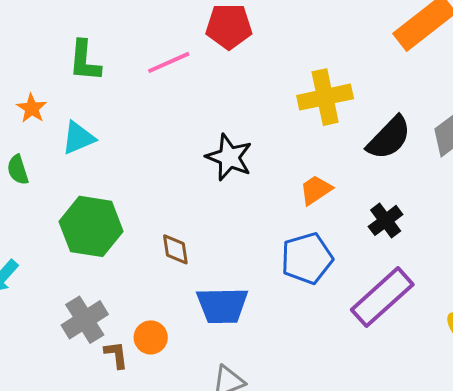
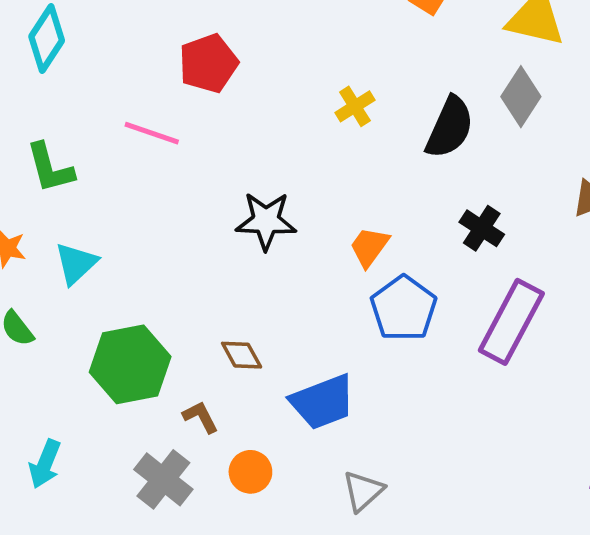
pink line: (169, 62) -> (152, 133), turned 63
yellow cross: (325, 97) -> (355, 106), size x0.6
orange trapezoid: (316, 190) -> (369, 247), moved
brown L-shape: (116, 355) -> (200, 417), moved

